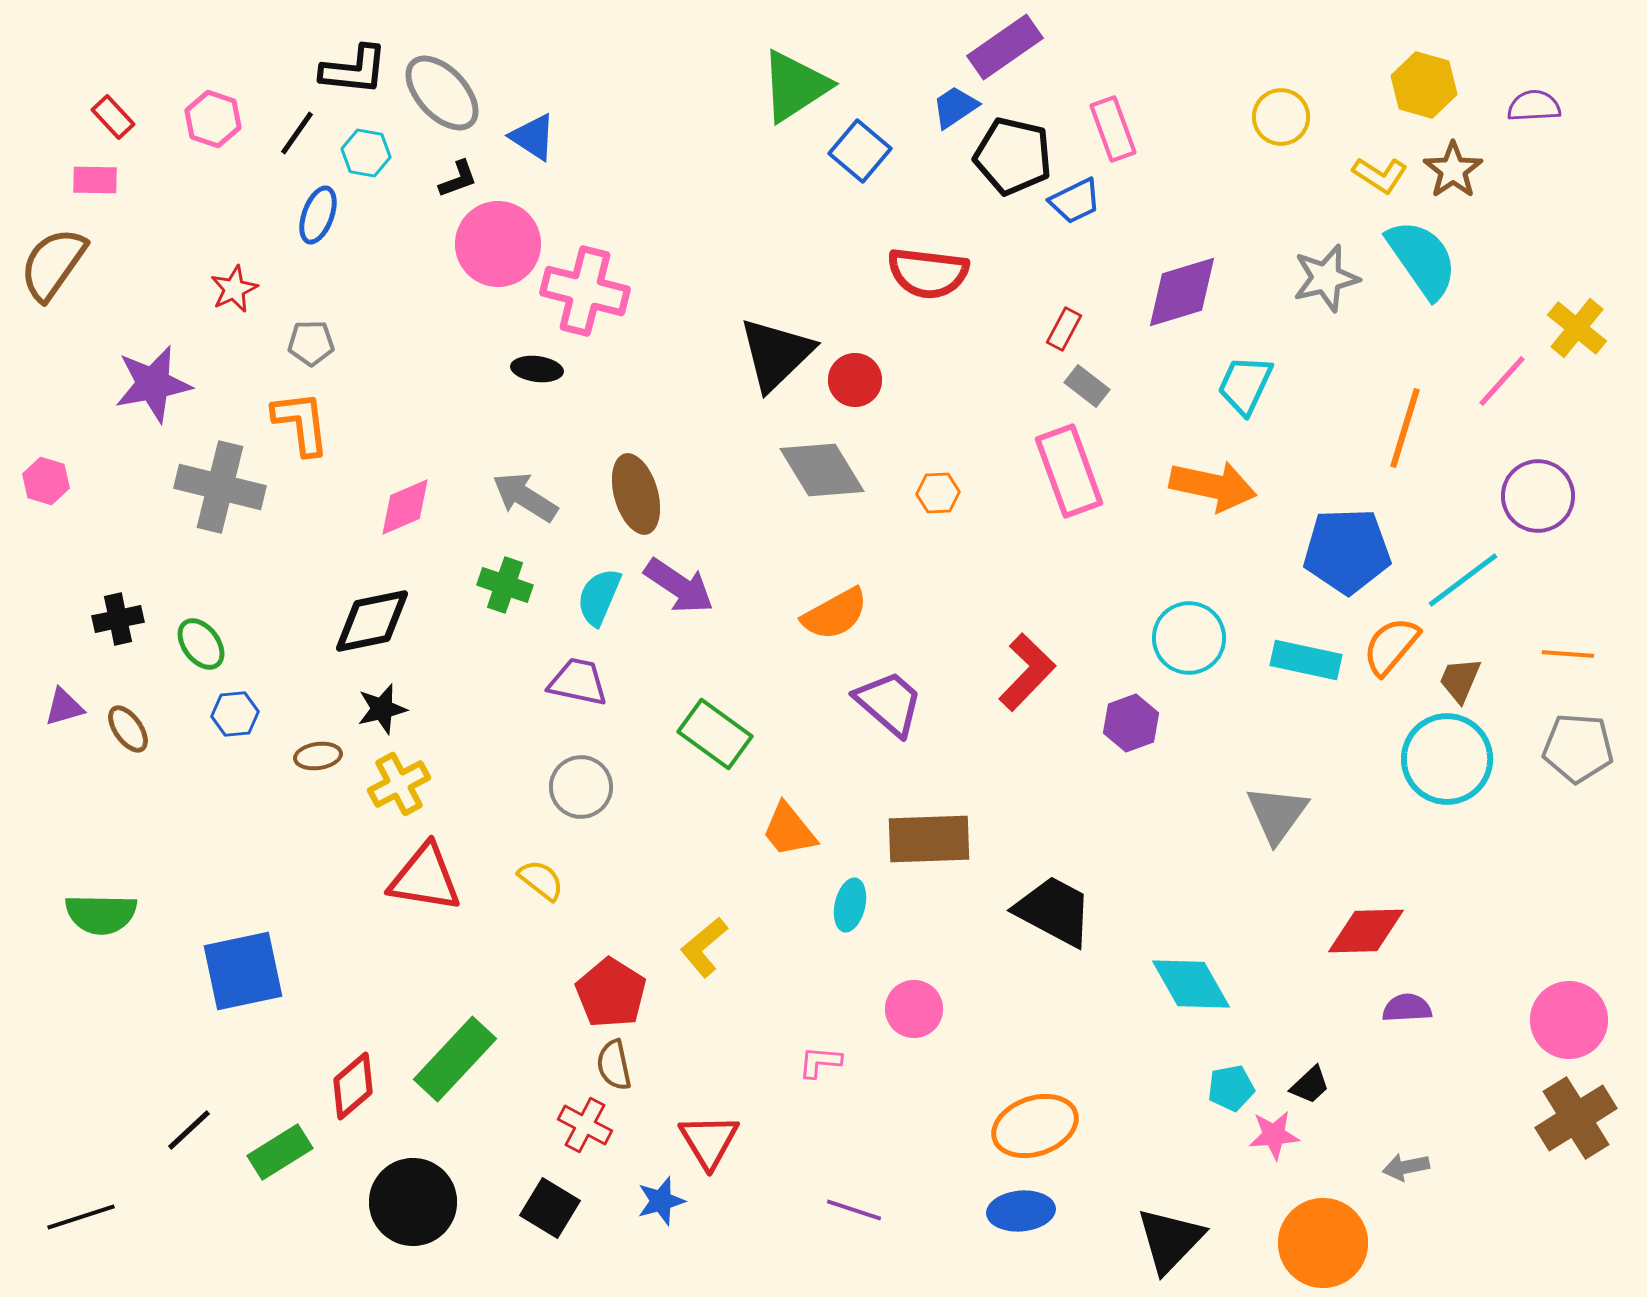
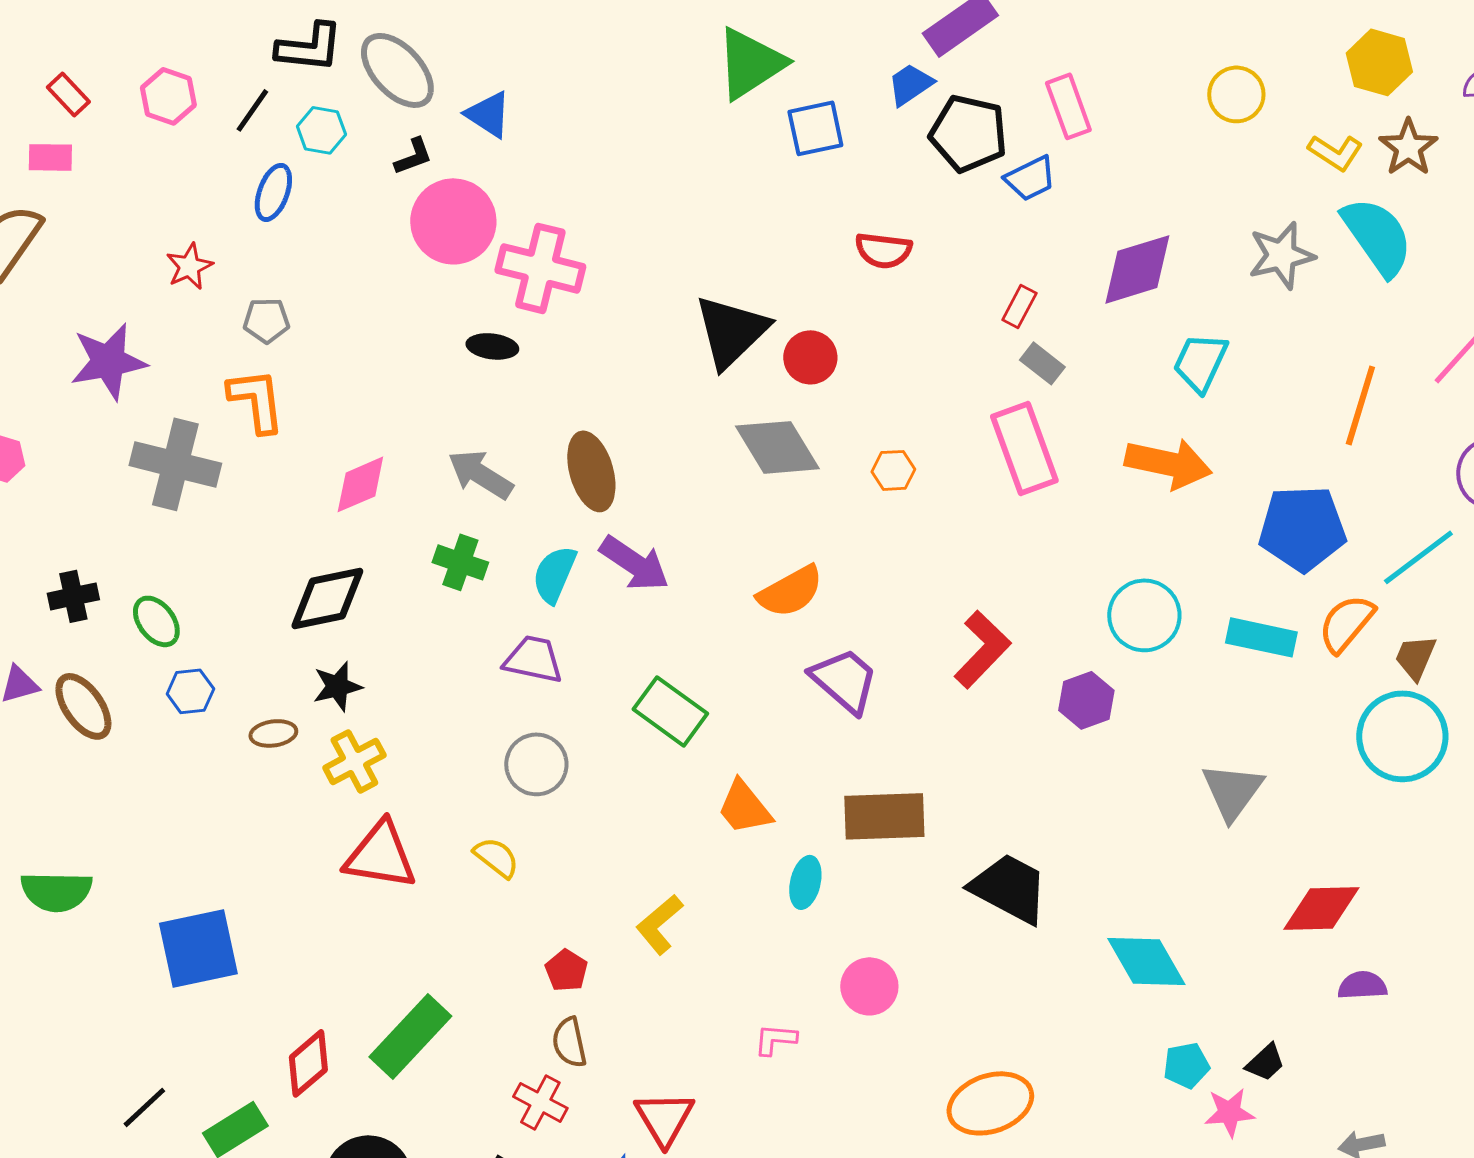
blue square: (860, 151) -> (815, 128), turned 38
red semicircle: (928, 273) -> (883, 250), size x0.7
brown ellipse: (128, 729) -> (83, 706), size x1.4
red pentagon: (611, 993) -> (566, 970), size x0.6

